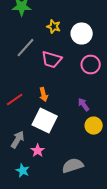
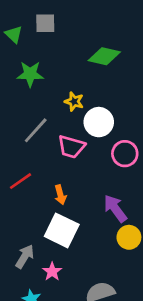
white circle: (82, 34) -> (99, 122), moved
red line: (15, 100) -> (21, 181), moved
purple arrow: (84, 105) -> (115, 208), size x1.5

